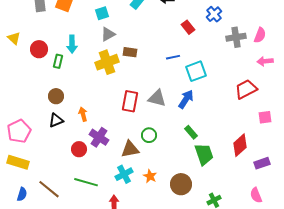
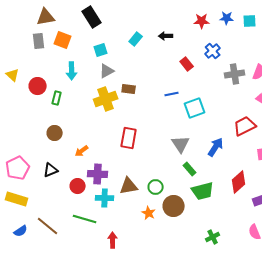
cyan arrow: (72, 44) -> (72, 71), moved
gray triangle: (157, 98) -> (181, 144), moved, turned 42
blue arrow: (186, 99) -> (216, 147), moved
orange arrow: (83, 114) -> (82, 151), turned -112
black triangle: (56, 120) -> (51, 170), moved
green circle: (149, 135) -> (156, 187), moved
purple cross: (99, 137) -> (98, 174), turned -30
green trapezoid: (204, 154) -> (203, 191), turned 95
cyan cross: (124, 174) -> (105, 198), moved, turned 30
brown circle: (181, 184) -> (174, 206), moved
blue semicircle: (22, 194) -> (21, 231), turned 40

